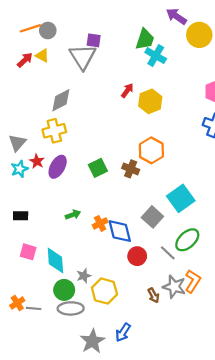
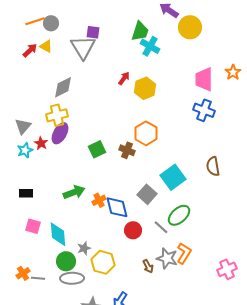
purple ellipse: (58, 167) -> (60, 133), moved
green arrow: (73, 215) -> (74, 192), size x1.5

